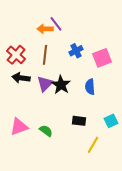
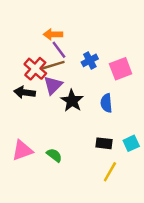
purple line: (56, 24) -> (59, 50), moved
red cross: (16, 55) -> (35, 69), moved
brown line: (45, 55) -> (53, 65), turned 66
purple triangle: (45, 84) -> (53, 85), moved
black rectangle: (79, 121) -> (104, 143), moved

